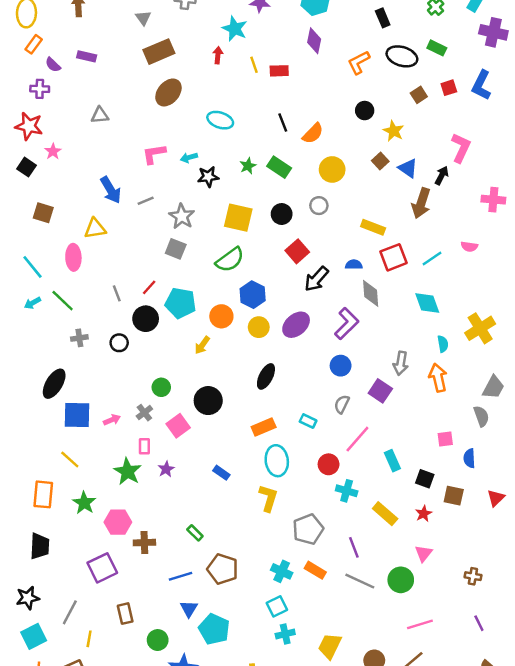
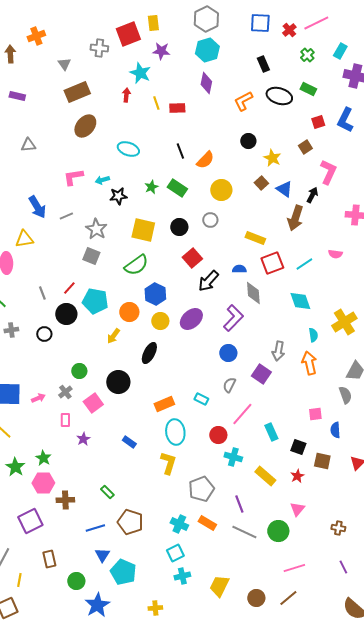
brown square: (419, 95) -> (305, 147), moved
black ellipse: (266, 376) -> (149, 353), moved
green star: (128, 472) -> (43, 458), moved, size x0.7

